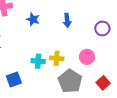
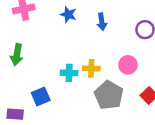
blue star: (33, 19) -> (68, 15), moved

